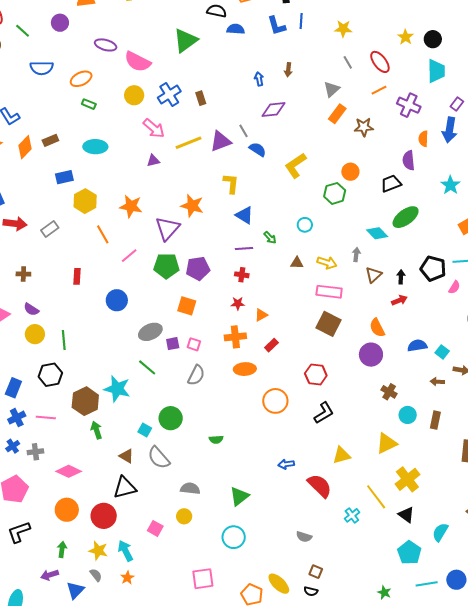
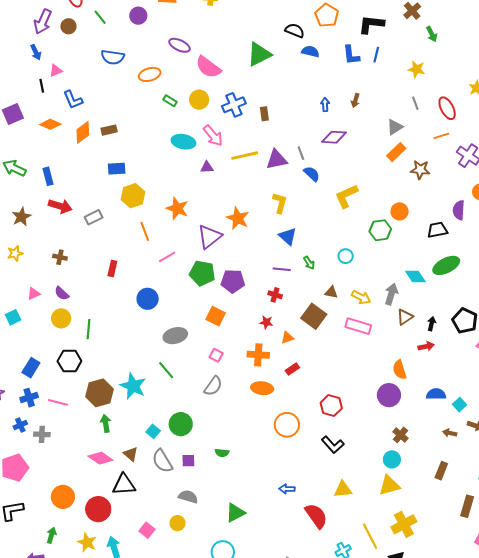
green rectangle: (89, 104) -> (170, 101), moved
cyan ellipse: (95, 147) -> (183, 142), moved
gray arrow: (356, 255) -> (391, 294), size x1.5
brown square: (328, 324) -> (314, 316), moved
purple square: (173, 344) -> (188, 461), moved
black L-shape: (324, 413) -> (333, 445), turned 70
cyan circle: (408, 415) -> (392, 459), moved
pink diamond: (69, 471) -> (100, 458), moved

